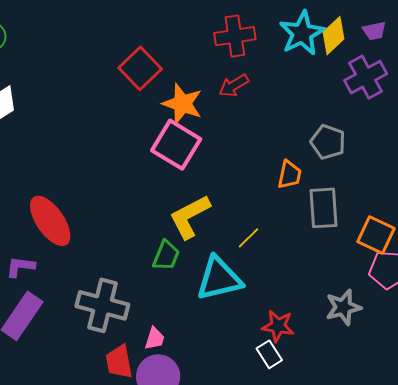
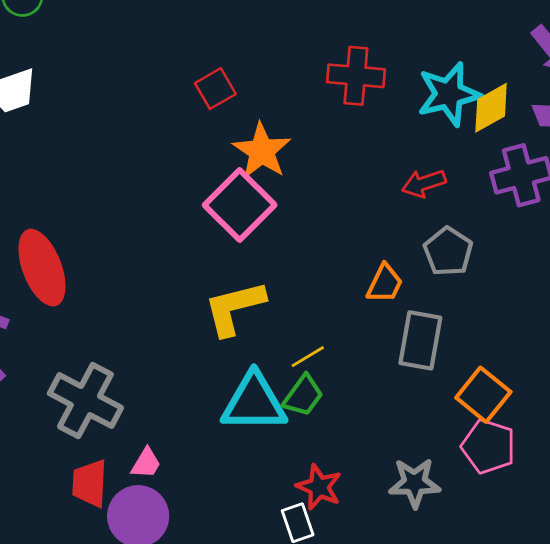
red square: (140, 68) -> (215, 89), size x0.7
red arrow: (234, 86) -> (424, 183), moved
green trapezoid: (166, 256) -> (303, 396), moved

